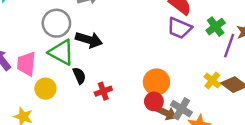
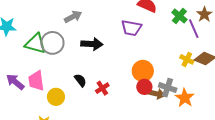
purple trapezoid: (179, 28) -> (131, 28), moved
black arrow: (89, 40) -> (92, 44), moved
purple line: (229, 46) -> (194, 29), turned -30
green triangle: (61, 52) -> (35, 44), moved

